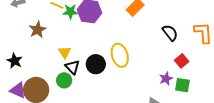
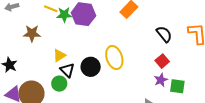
brown star: (38, 30) -> (32, 33), turned 30
yellow triangle: (65, 52) -> (59, 55), turned 32
red square: (182, 61) -> (162, 61), moved

